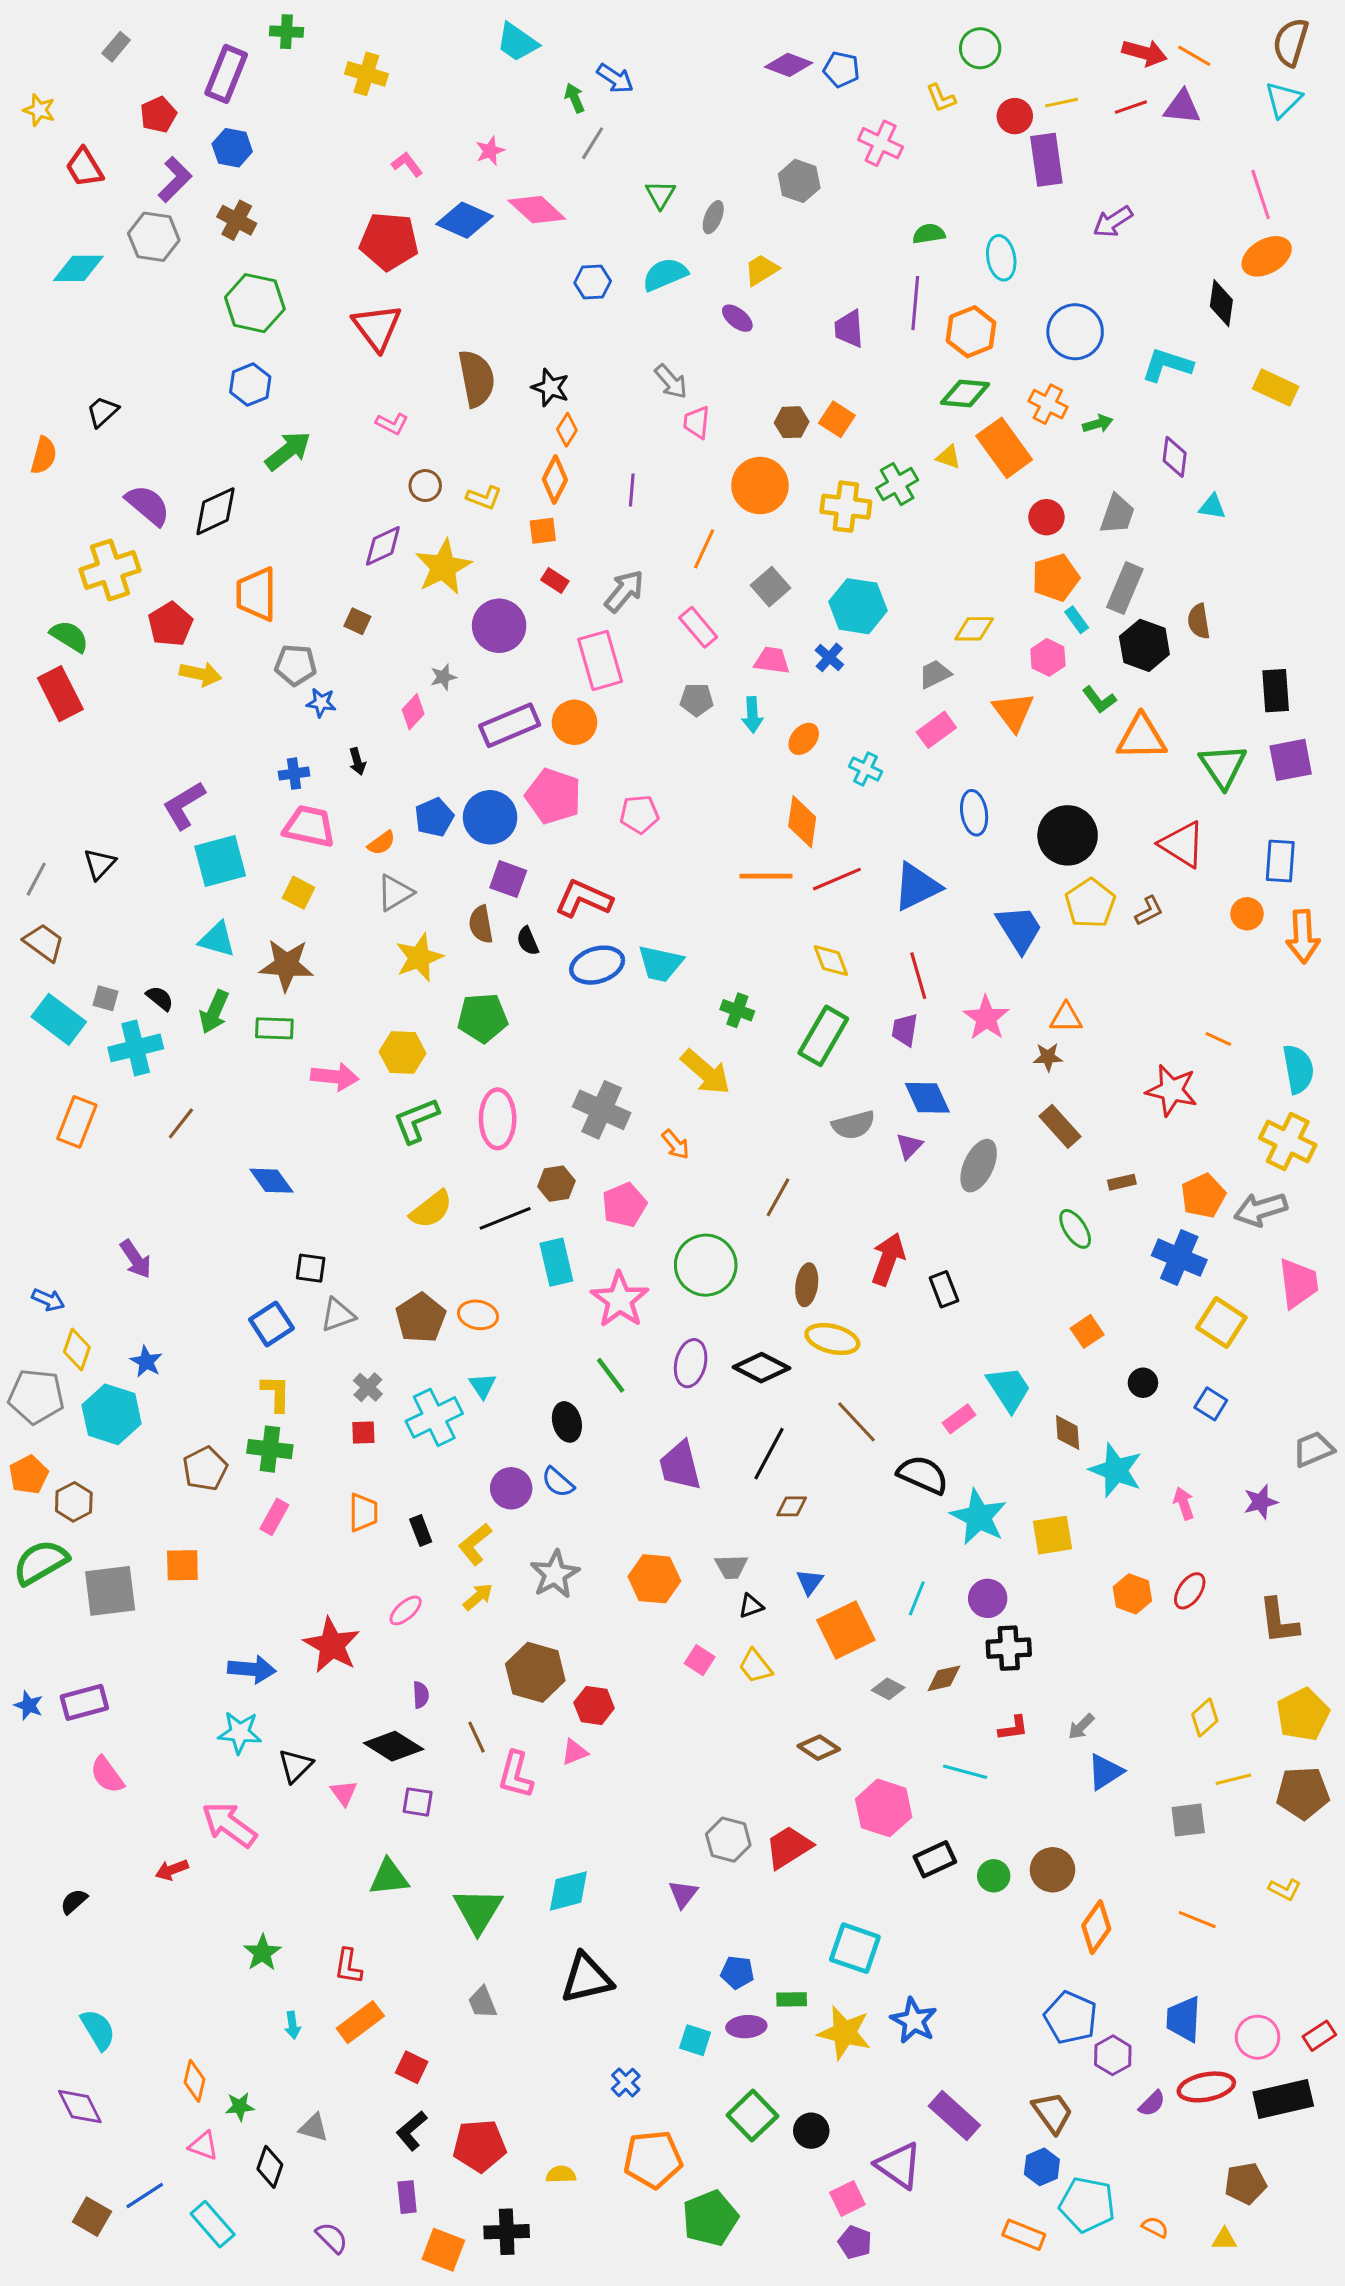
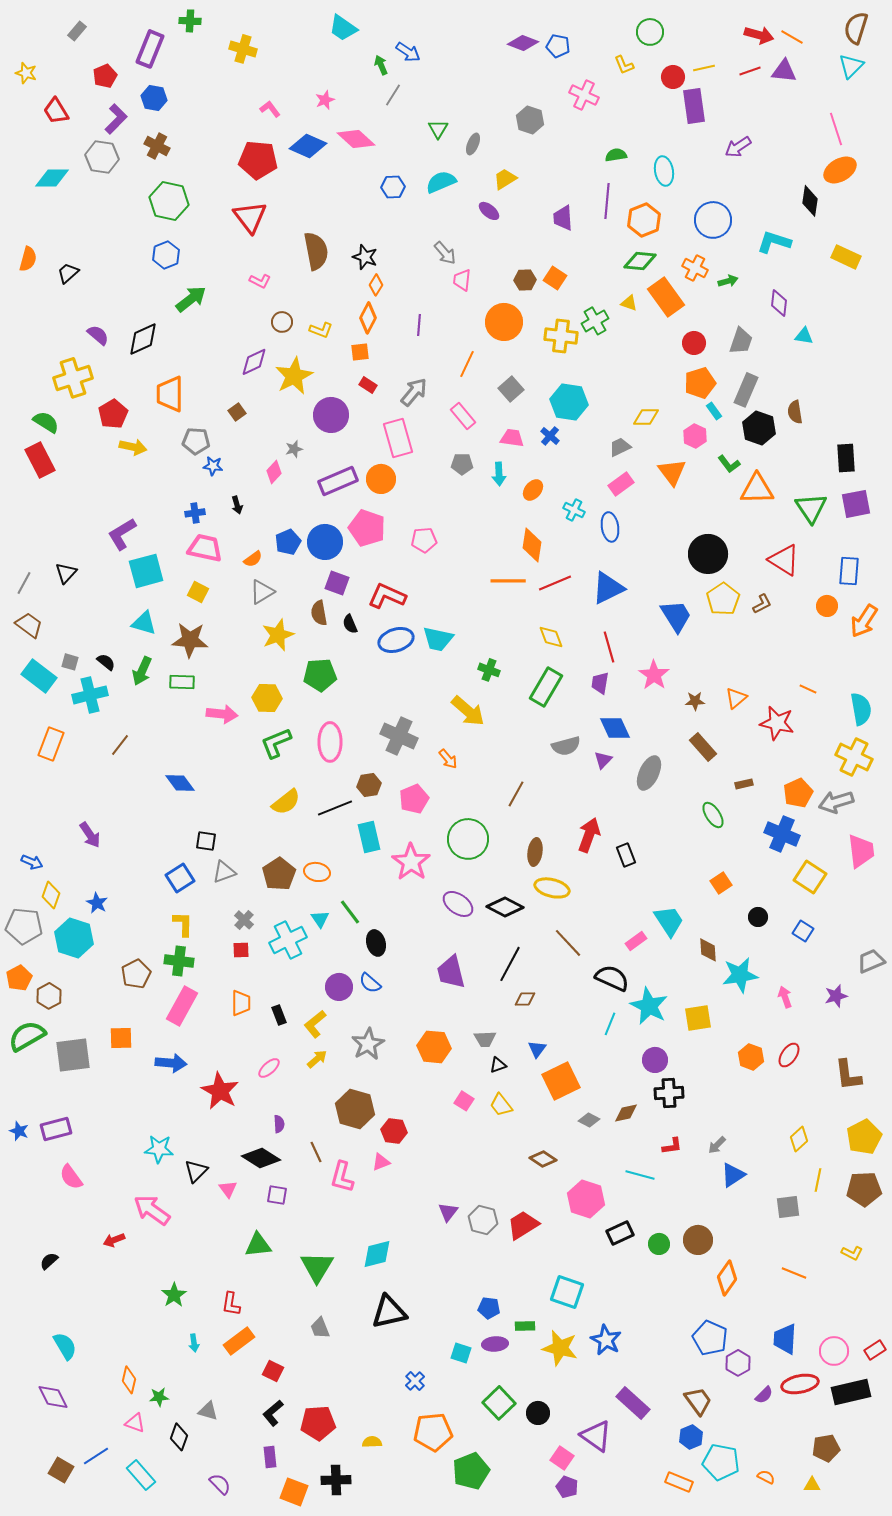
orange semicircle: (44, 455) -> (28, 259), moved
purple semicircle: (148, 505) -> (98, 335), size x0.7
brown square: (357, 621) -> (237, 412), turned 30
blue ellipse: (974, 813) -> (610, 527), moved
orange arrow: (1303, 936) -> (864, 621), turned 36
orange triangle: (1066, 1018) -> (736, 698), moved, turned -40
purple ellipse: (691, 1363) -> (458, 904), turned -68
green line: (611, 1375) -> (350, 912), moved
cyan star: (1116, 1470) -> (740, 975), turned -30
pink rectangle: (274, 1517) -> (182, 1006), size x1.6
cyan line: (917, 1598) -> (610, 1024), moved
blue arrow: (252, 1669) -> (171, 1063), moved
yellow line: (1233, 1779) -> (818, 1180), turned -65
purple triangle: (683, 1894) -> (448, 1212), moved
pink square: (847, 2199) -> (562, 1458), turned -30

